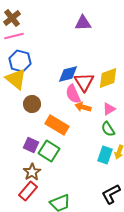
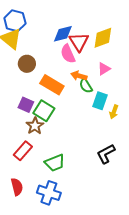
orange arrow: (83, 107) -> (79, 76), moved
green semicircle: (108, 129) -> (86, 86), moved
cyan rectangle: (105, 155) -> (100, 101), moved
brown star: (32, 172) -> (35, 126), moved

